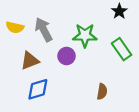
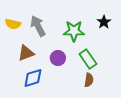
black star: (119, 11) -> (104, 22), moved
green rectangle: (122, 49) -> (88, 59), moved
purple circle: (67, 56) -> (58, 58), moved

